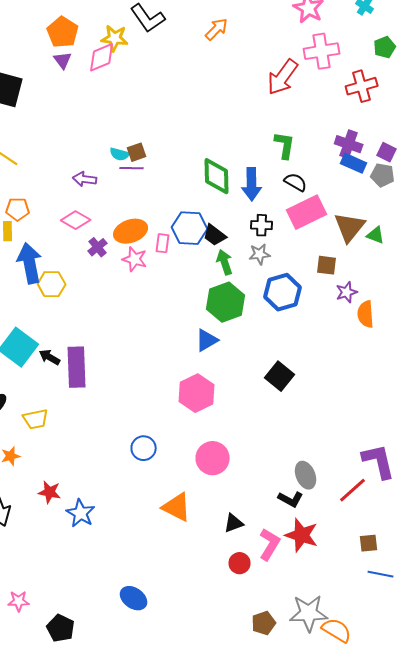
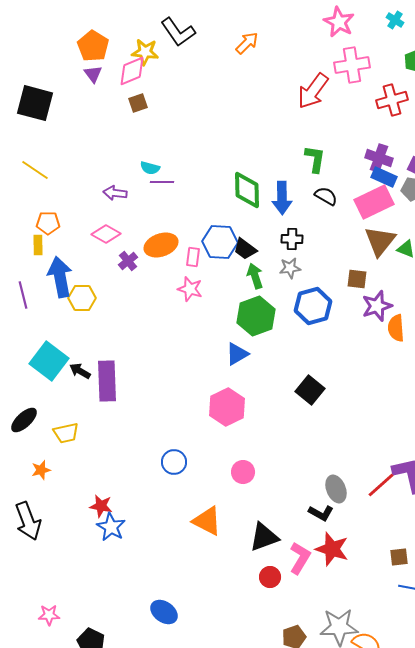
brown square: (137, 152) -> (138, 103), moved
pink rectangle: (307, 212) -> (374, 202), moved
pink star: (135, 259) -> (190, 289), moved
purple star: (347, 292) -> (377, 306), size x1.4
pink circle: (213, 458) -> (243, 472), size x0.7
red line: (353, 490) -> (381, 485), moved
red star: (50, 492) -> (101, 506), moved
black triangle: (234, 523) -> (264, 537), size x1.5

